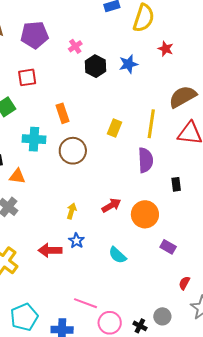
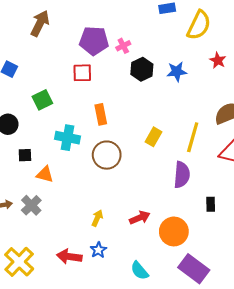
purple pentagon: (34, 35) -> (94, 41), moved
red square: (27, 77) -> (82, 73), moved
purple rectangle: (168, 247) -> (194, 269), size x1.8

